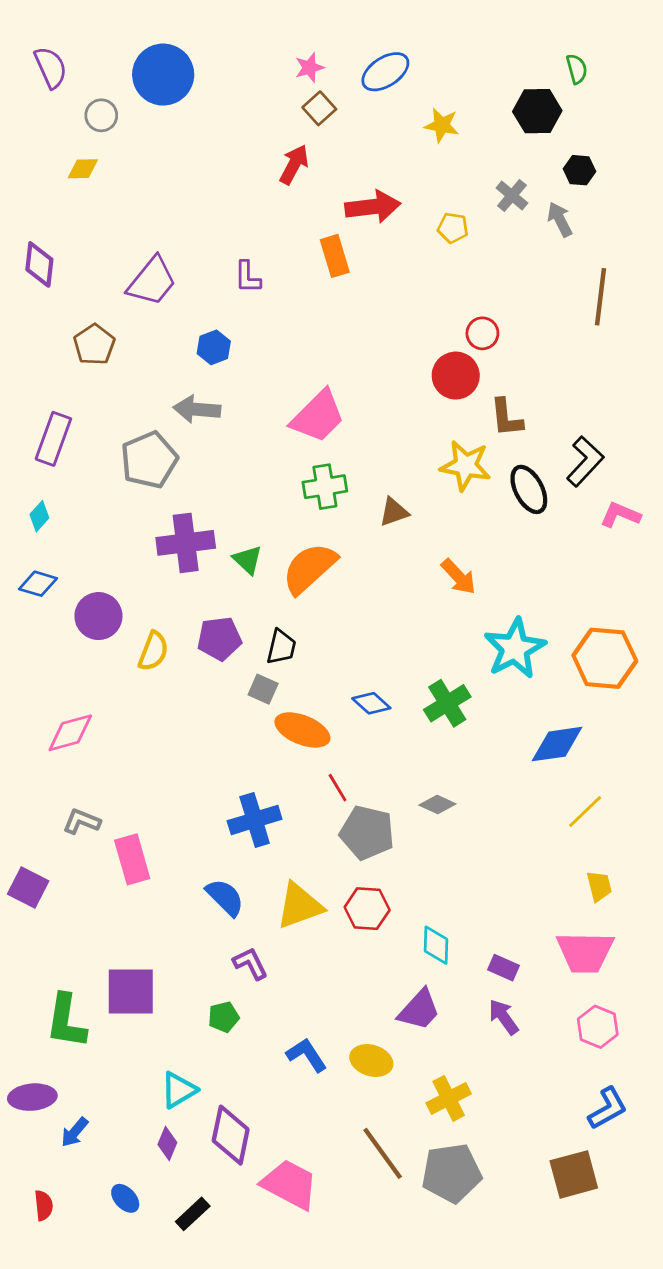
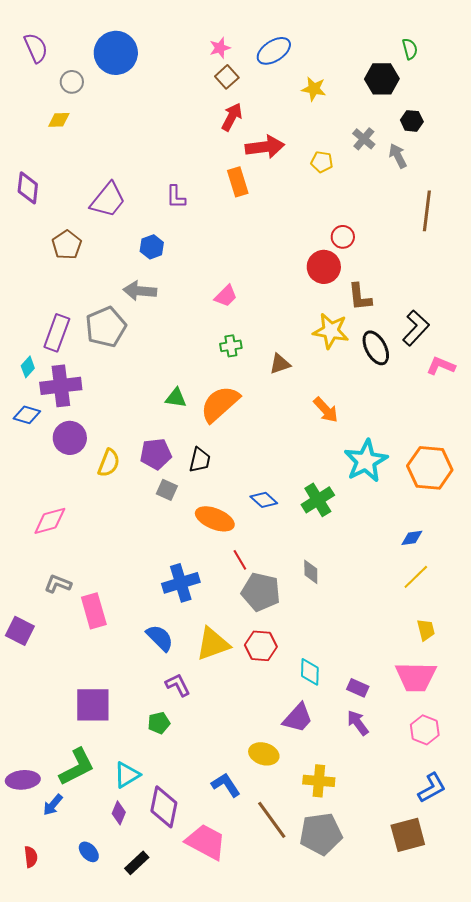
red arrow: (294, 165) -> (232, 117), moved
pink trapezoid: (318, 416) -> (226, 296), size x0.6
purple rectangle: (53, 439) -> (57, 333), moved
green cross: (325, 487) -> (231, 346), size x0.7
purple cross: (186, 543) -> (61, 386), moved
green triangle: (248, 560) -> (176, 398), turned -35
gray square: (263, 689) -> (167, 490), moved
blue diamond: (557, 744) -> (412, 538), moved, size x0.6
gray diamond: (437, 805) -> (311, 572), turned 65
green L-shape: (66, 1021) -> (77, 767), moved, turned -126
blue L-shape: (307, 1055) -> (226, 785), moved
yellow cross: (449, 1098) -> (319, 781), turned 32

